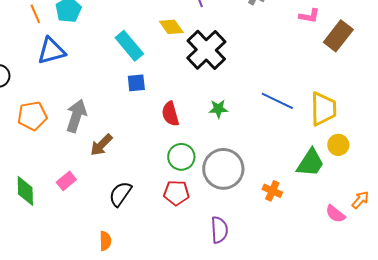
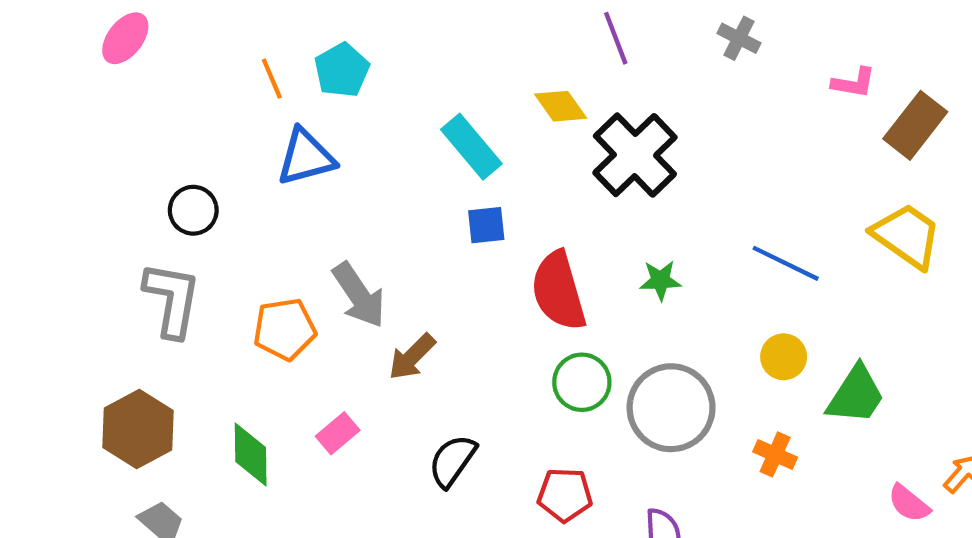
yellow trapezoid: (323, 109) -> (907, 236), moved, turned -54
red semicircle: (170, 114) -> (558, 291), size x1.5
orange pentagon: (32, 116) -> (285, 329), moved
gray arrow: (76, 116) -> (359, 295), turned 128
yellow circle: (338, 145) -> (784, 357), moved
red pentagon: (176, 193) -> (565, 495), moved

